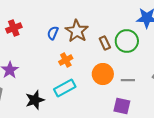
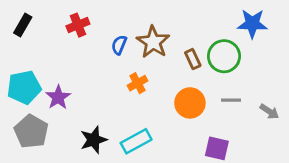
red cross: (14, 28) -> (78, 25), moved
gray line: (128, 80) -> (231, 100), moved
cyan rectangle: (65, 88) -> (136, 141), moved

